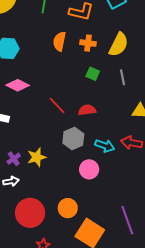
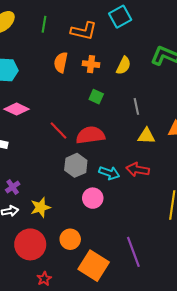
yellow semicircle: (119, 44) -> (124, 65), size x0.7
gray line: (123, 77) -> (136, 106), moved
red semicircle: (87, 110) -> (90, 135), size x1.5
yellow star: (37, 157) -> (40, 207), moved

